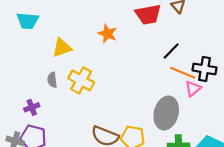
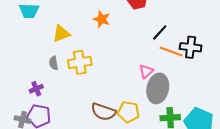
yellow cross: (81, 80) -> (80, 62), turned -35
pink triangle: (193, 89) -> (146, 71), moved

